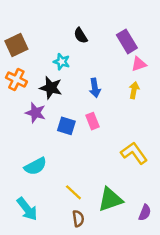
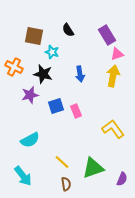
brown square: (16, 45) -> (34, 36), moved, turned 36
yellow arrow: (134, 90) -> (113, 76), size x1.5
purple star: (35, 113) -> (30, 95), turned -30
pink rectangle: (92, 121) -> (76, 111), moved
blue square: (66, 126) -> (56, 106), turned -35

